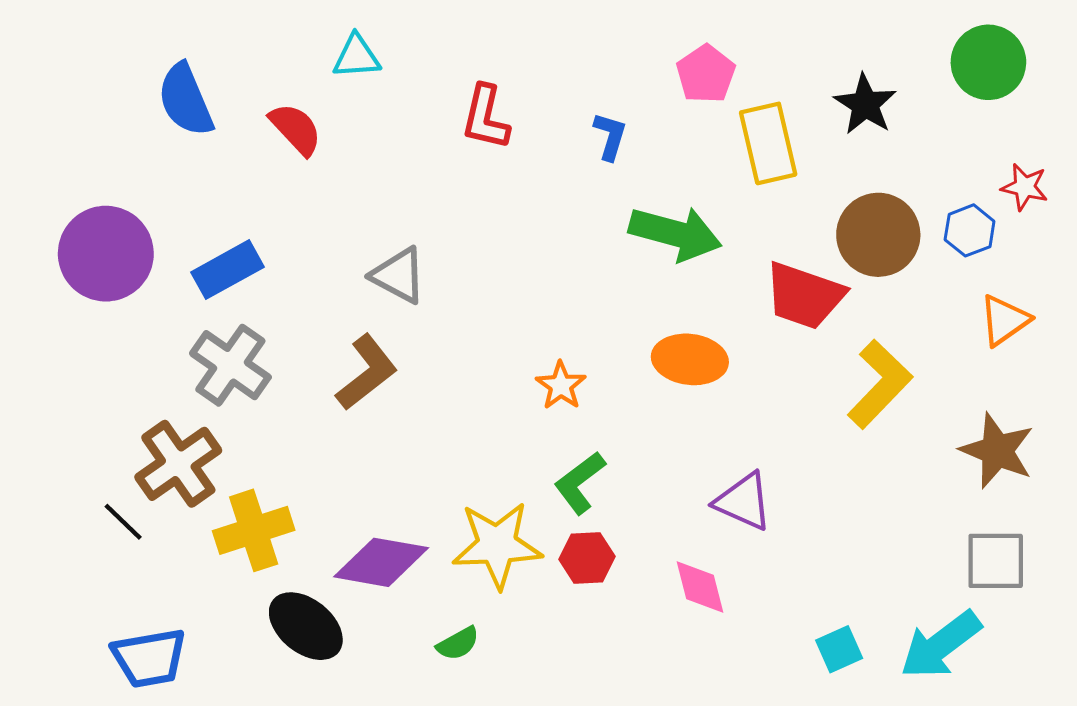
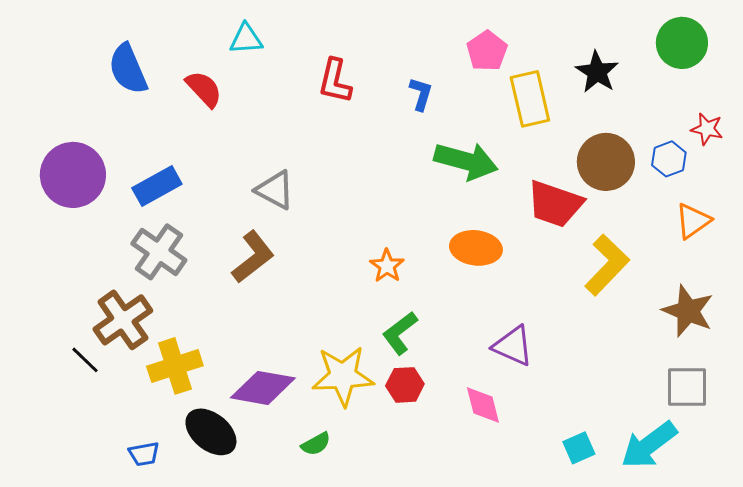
blue trapezoid: (149, 658) -> (144, 454), moved, size x0.6

